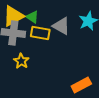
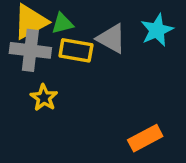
green triangle: (32, 17) -> (62, 23), turned -48

